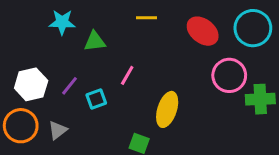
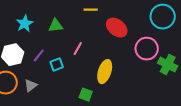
cyan star: (62, 22) -> (25, 24), moved, turned -30
red ellipse: (203, 31) -> (117, 28), moved
green cross: (260, 99) -> (168, 65), turned 30

